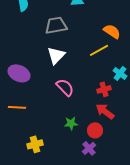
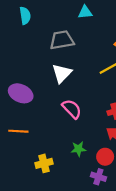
yellow cross: (35, 144) -> (44, 163), moved
purple cross: (89, 148) -> (98, 177), turned -32

